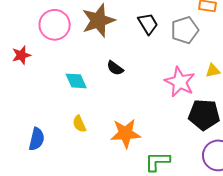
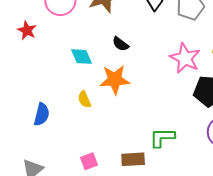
red star: (21, 55) -> (27, 30), turned -30
orange star: (125, 133) -> (115, 80), moved

